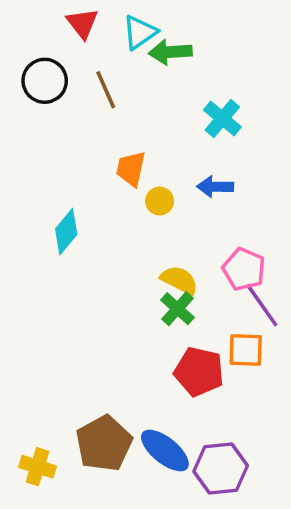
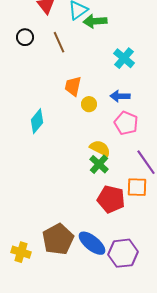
black circle: (45, 81) -> (25, 37), size x0.7
pink pentagon: (244, 269) -> (126, 123), moved

